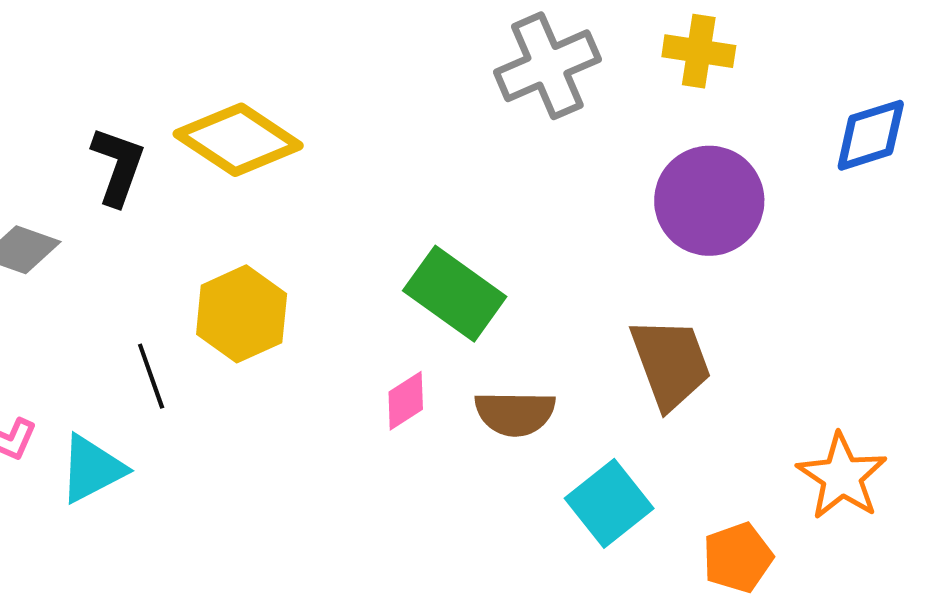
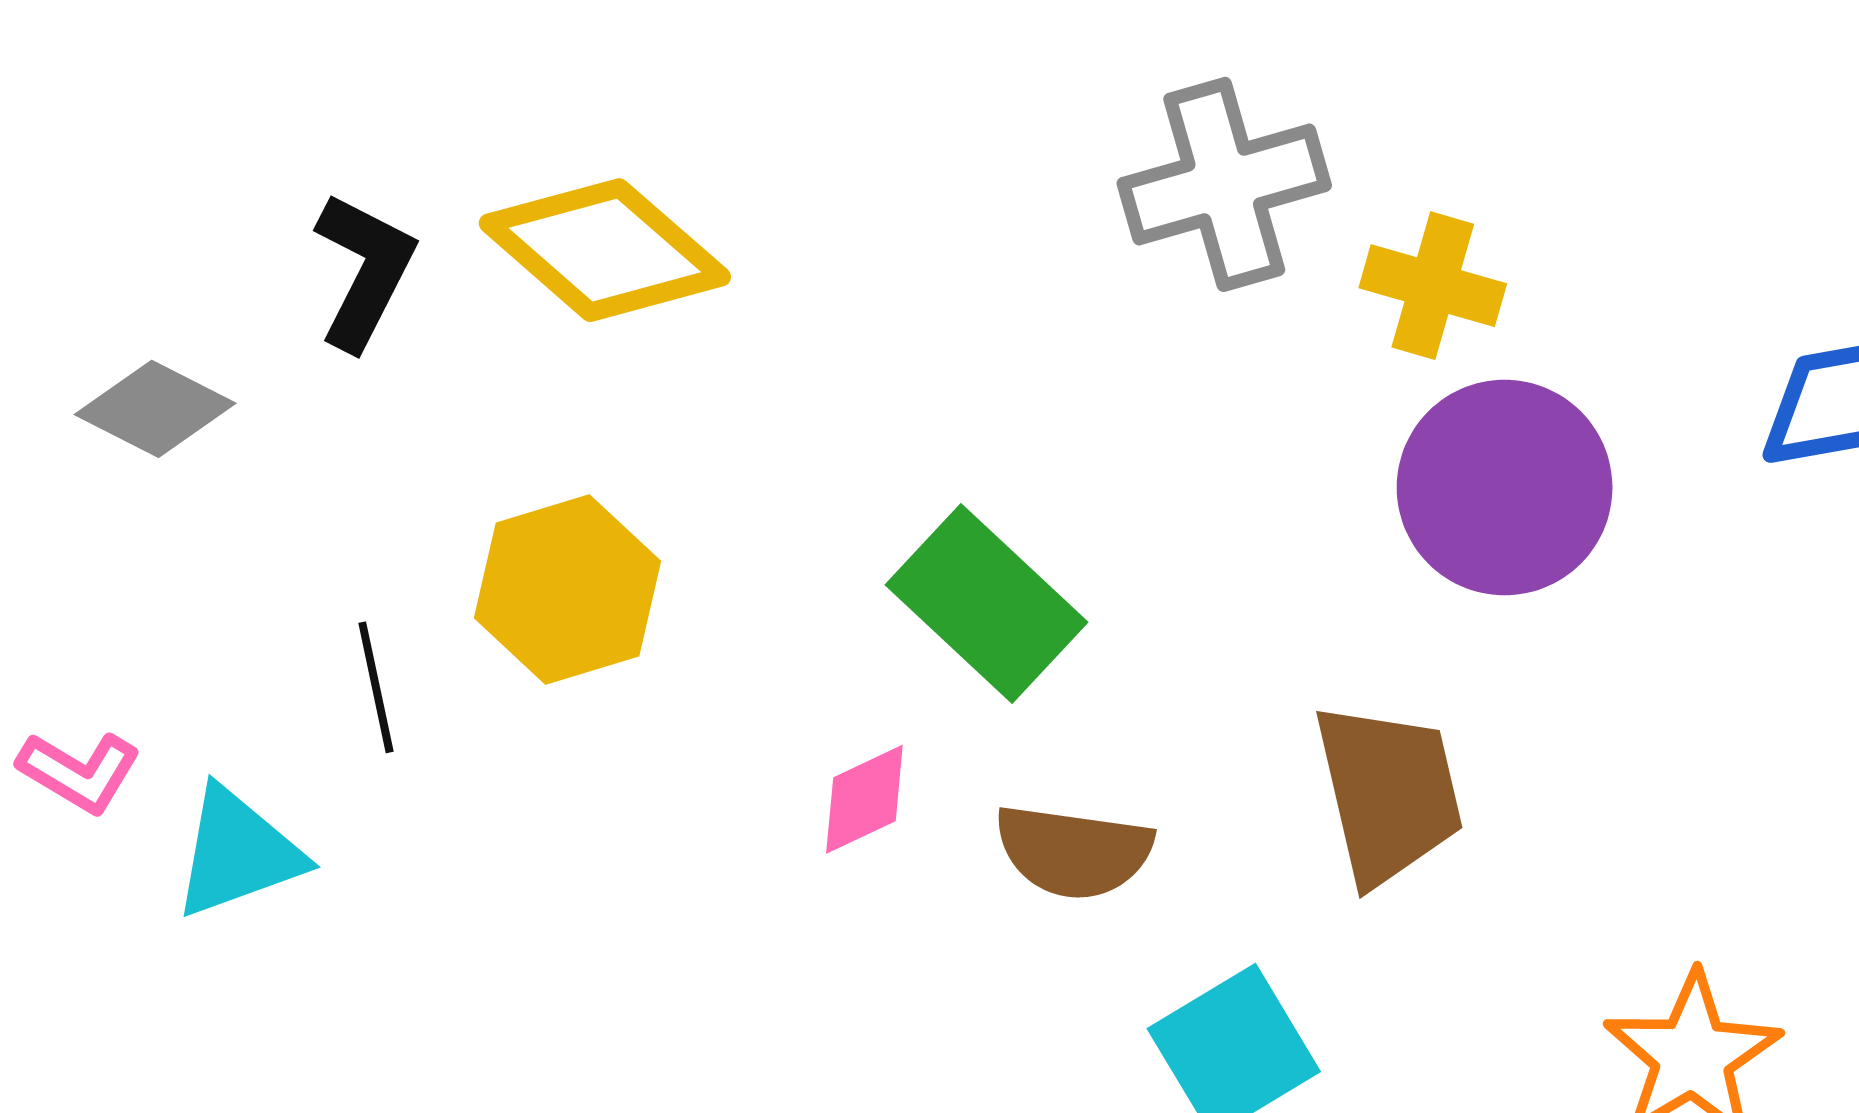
yellow cross: (699, 51) -> (1433, 286), moved

